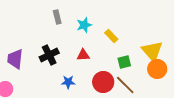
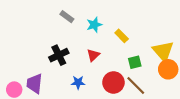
gray rectangle: (57, 17) -> (67, 17), turned -40
red triangle: (83, 55) -> (93, 55), turned -40
purple trapezoid: (15, 59) -> (34, 84), moved

